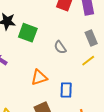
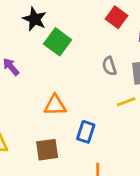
gray semicircle: (60, 47) -> (109, 66), moved

